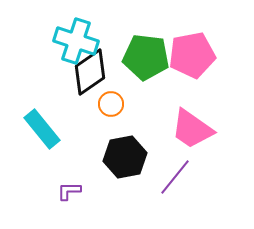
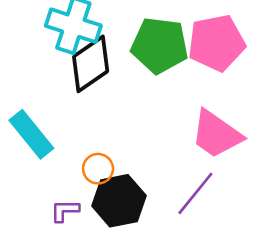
orange circle: (111, 104) -> (98, 169), moved
black hexagon: (125, 157) -> (119, 201), moved

